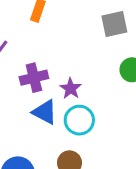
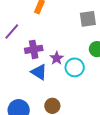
cyan circle: (79, 120) -> (75, 67), moved

